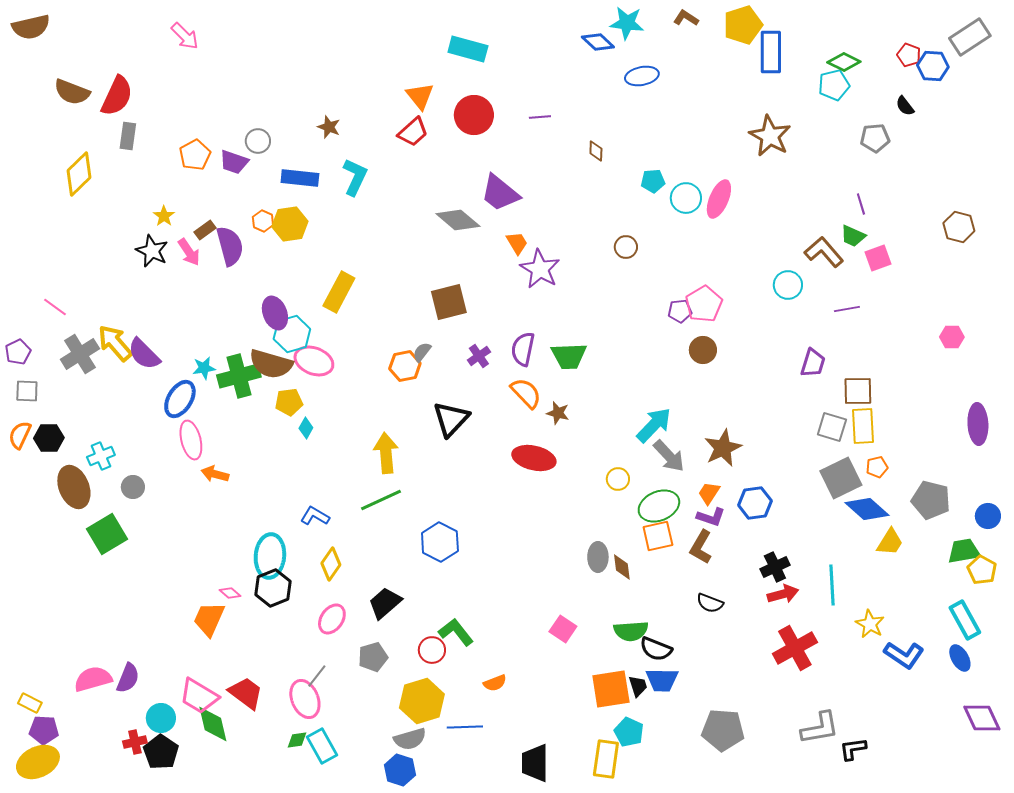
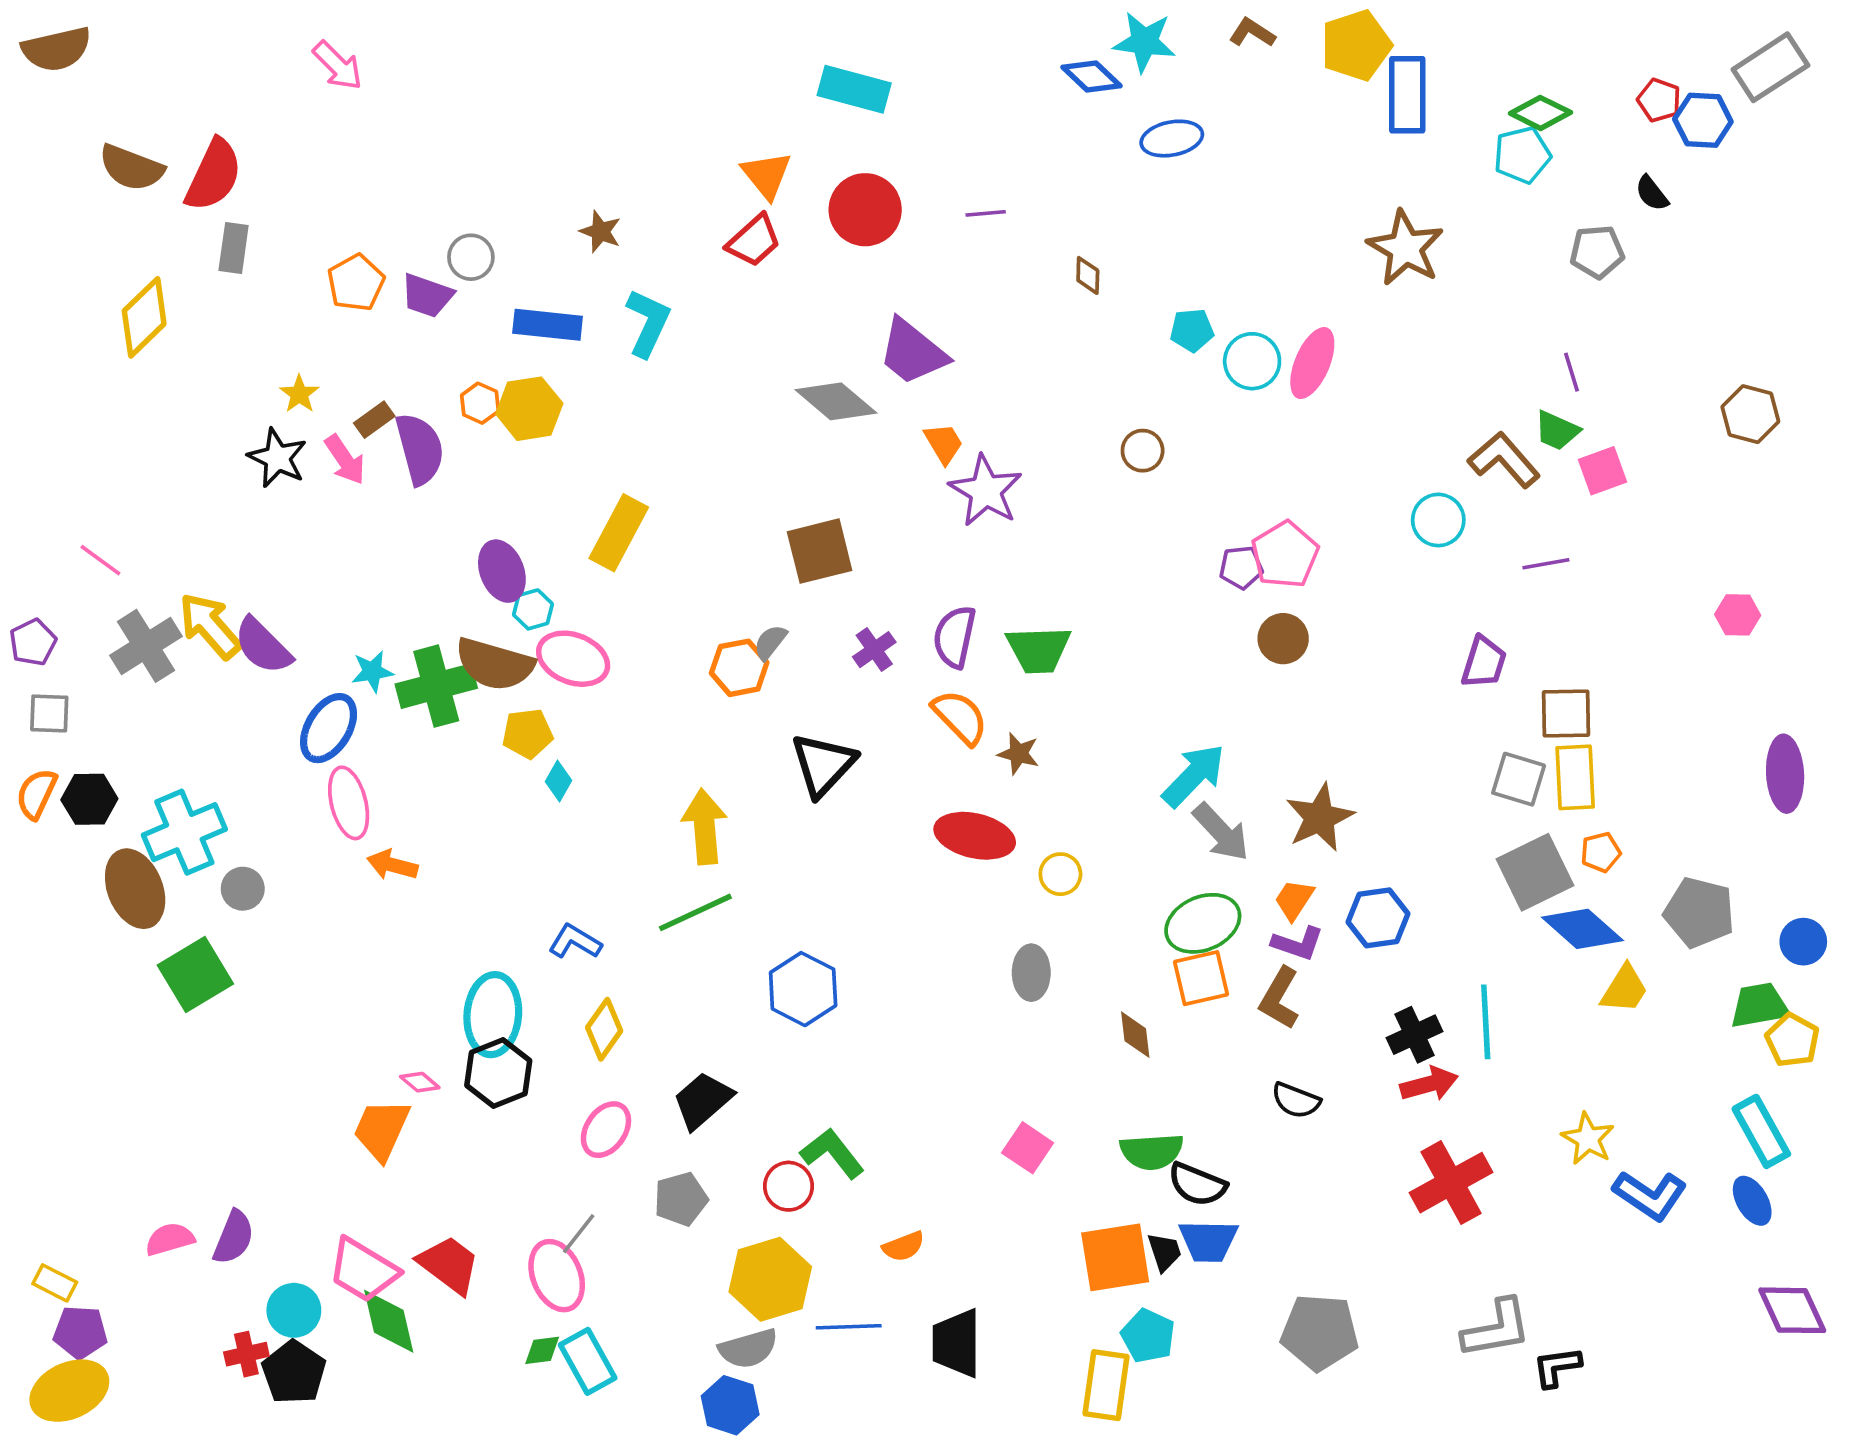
cyan hexagon: (292, 334) -> (533, 609), size x0.6
cyan cross: (101, 456) -> (184, 832), size x1.6
yellow circle: (618, 479) -> (1060, 874), moved
gray ellipse: (598, 557) -> (1031, 973), moved
cyan line: (832, 585) -> (1486, 1022), moved
pink semicircle: (93, 679) -> (170, 1239), size x0.7
black trapezoid: (535, 763) -> (956, 1343), moved

